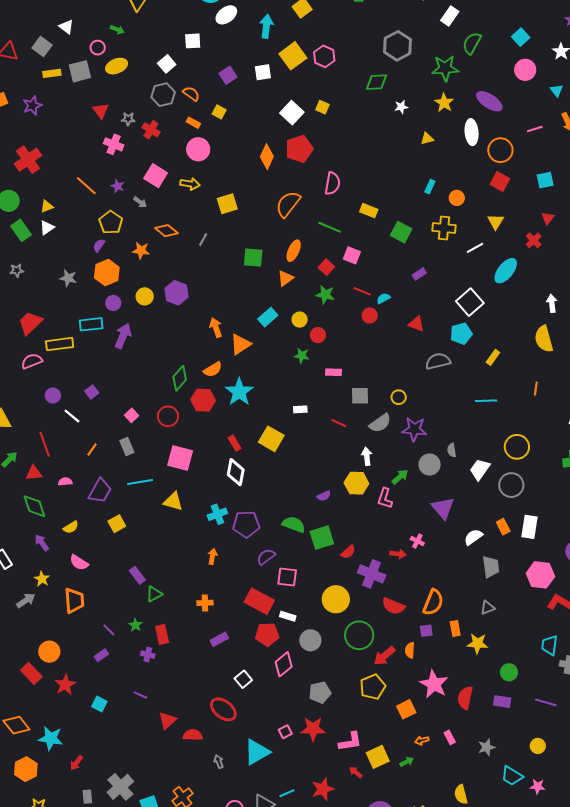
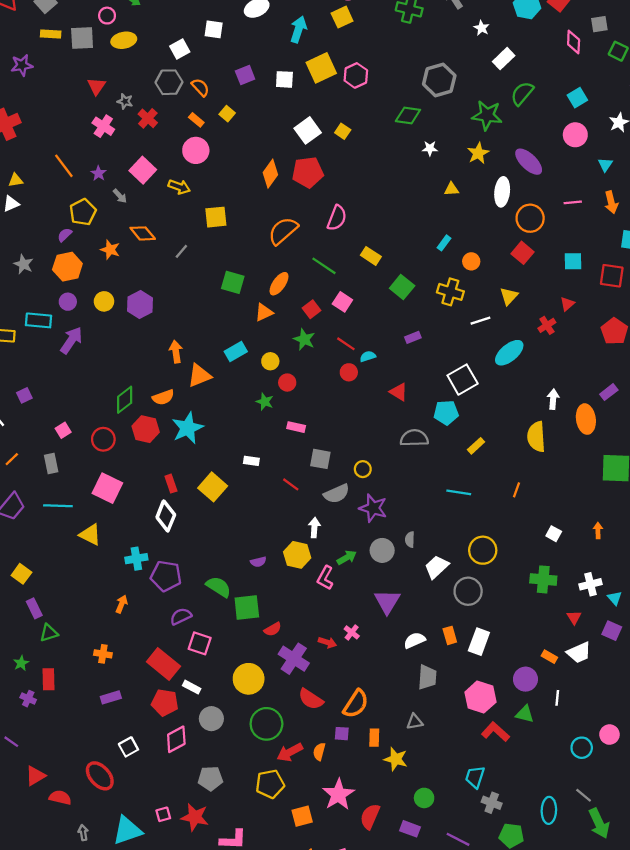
yellow square: (117, 524) -> (21, 574), moved, turned -36

